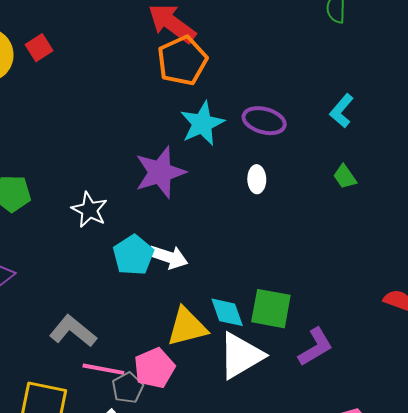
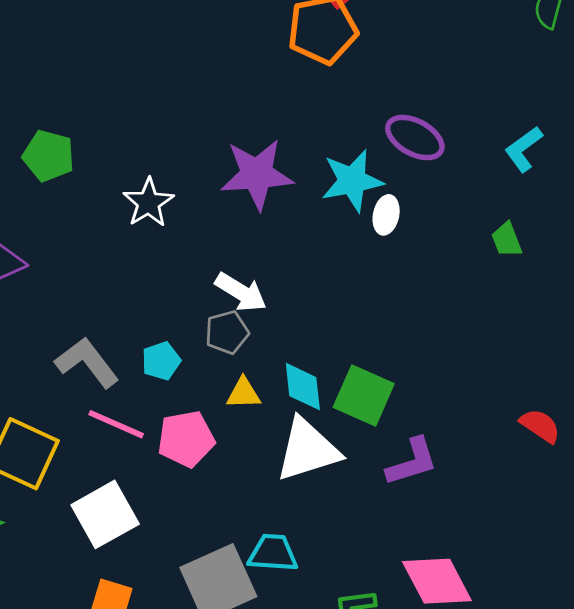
cyan star: (202, 124) -> (352, 181), moved
cyan pentagon: (133, 255) -> (161, 361), moved, size x0.7
yellow triangle: (187, 327) -> (243, 393), size x0.6
gray pentagon: (128, 388) -> (227, 332), moved

